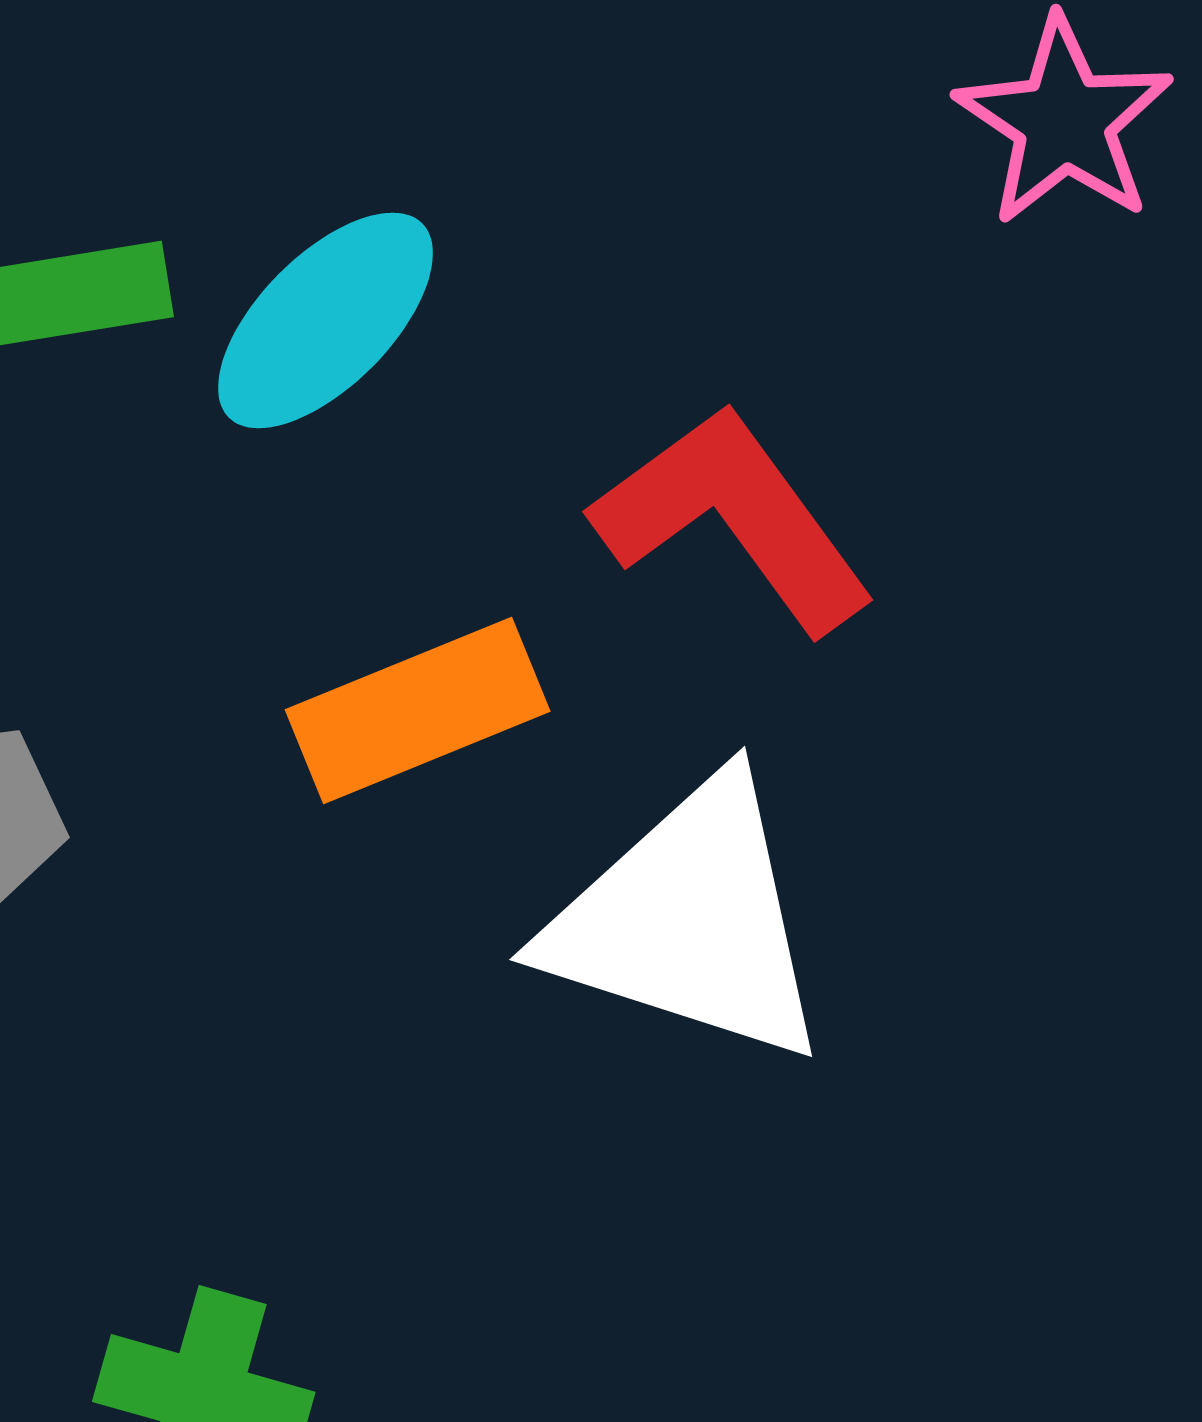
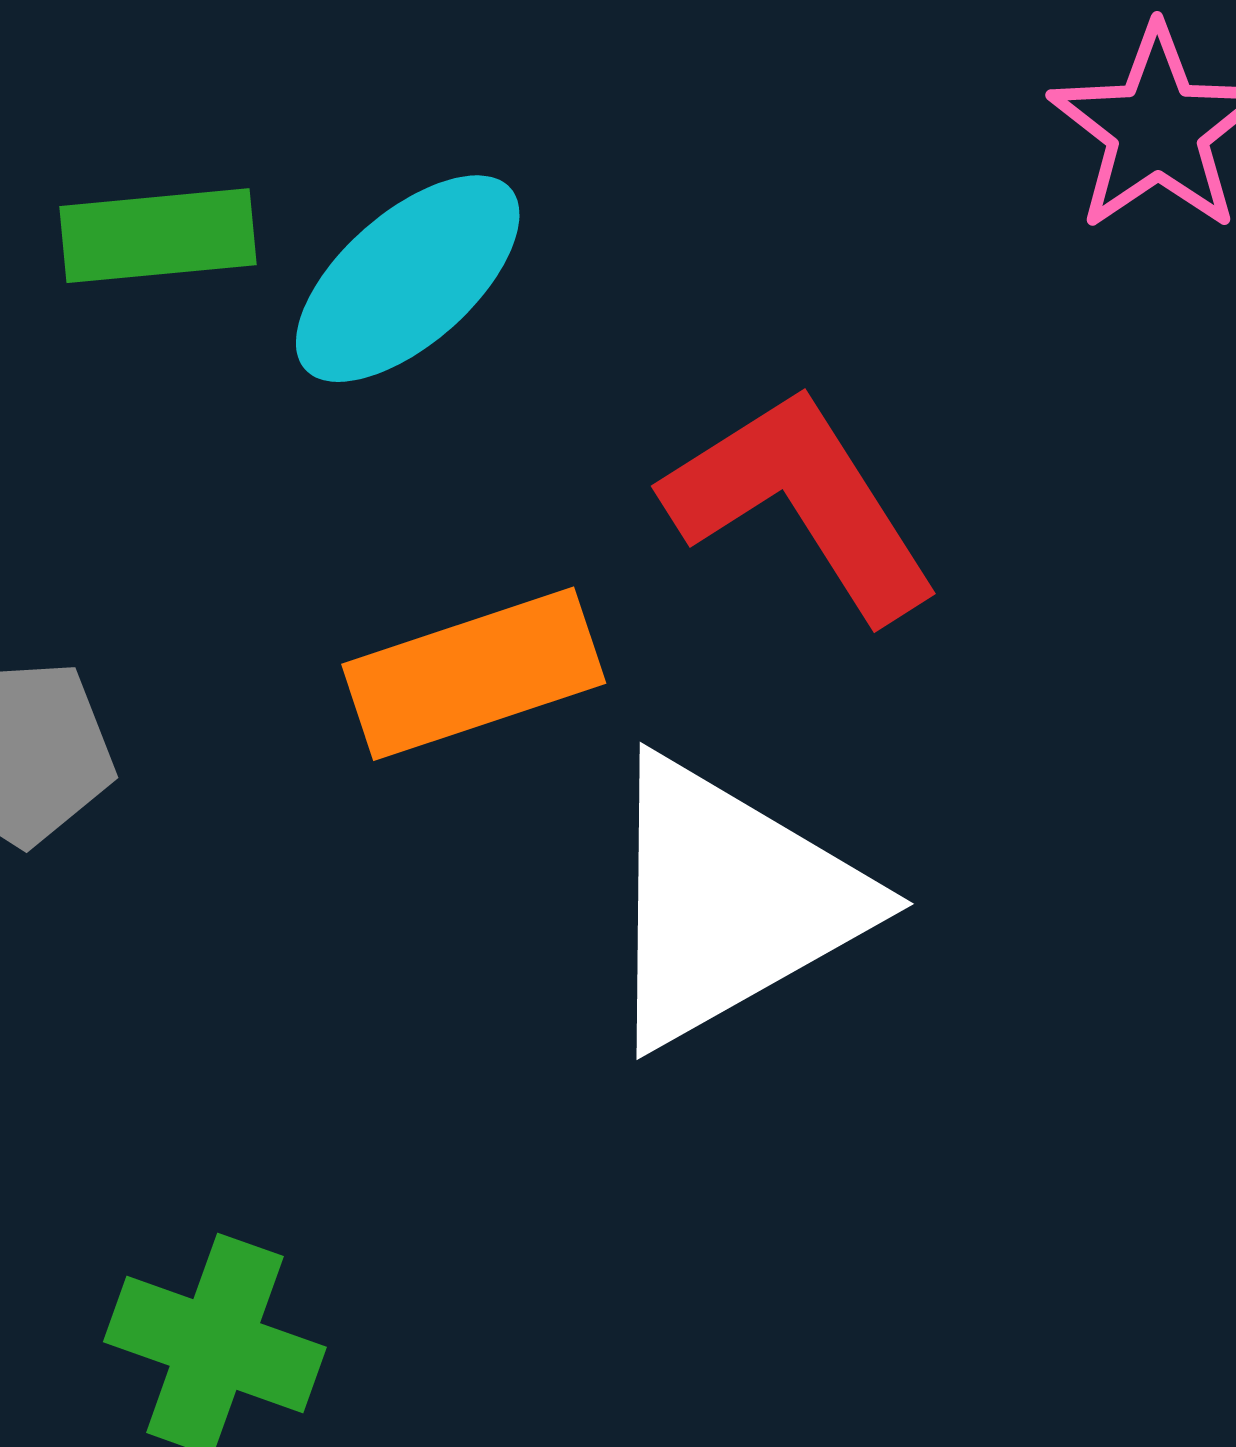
white triangle: (689, 921) -> (730, 902), turned -51

